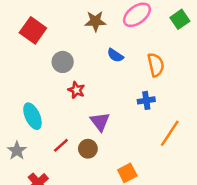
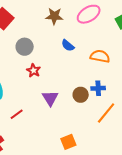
orange semicircle: (156, 65) -> (100, 56), turned -72
blue cross: (146, 100) -> (98, 88), moved
brown circle: (88, 149) -> (81, 95), moved

